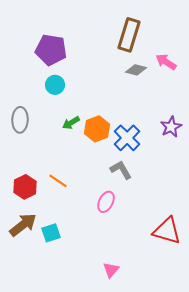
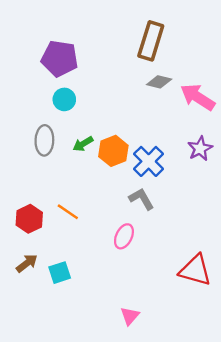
pink arrow: (166, 62) -> (198, 97), moved, size x1.4
gray ellipse: (20, 120) -> (44, 140), moved
brown arrow: (23, 225) -> (27, 263), size x0.7

